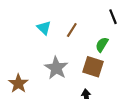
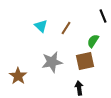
brown square: (93, 67) -> (85, 61), turned -30
gray star: (56, 68) -> (52, 62), turned 30

